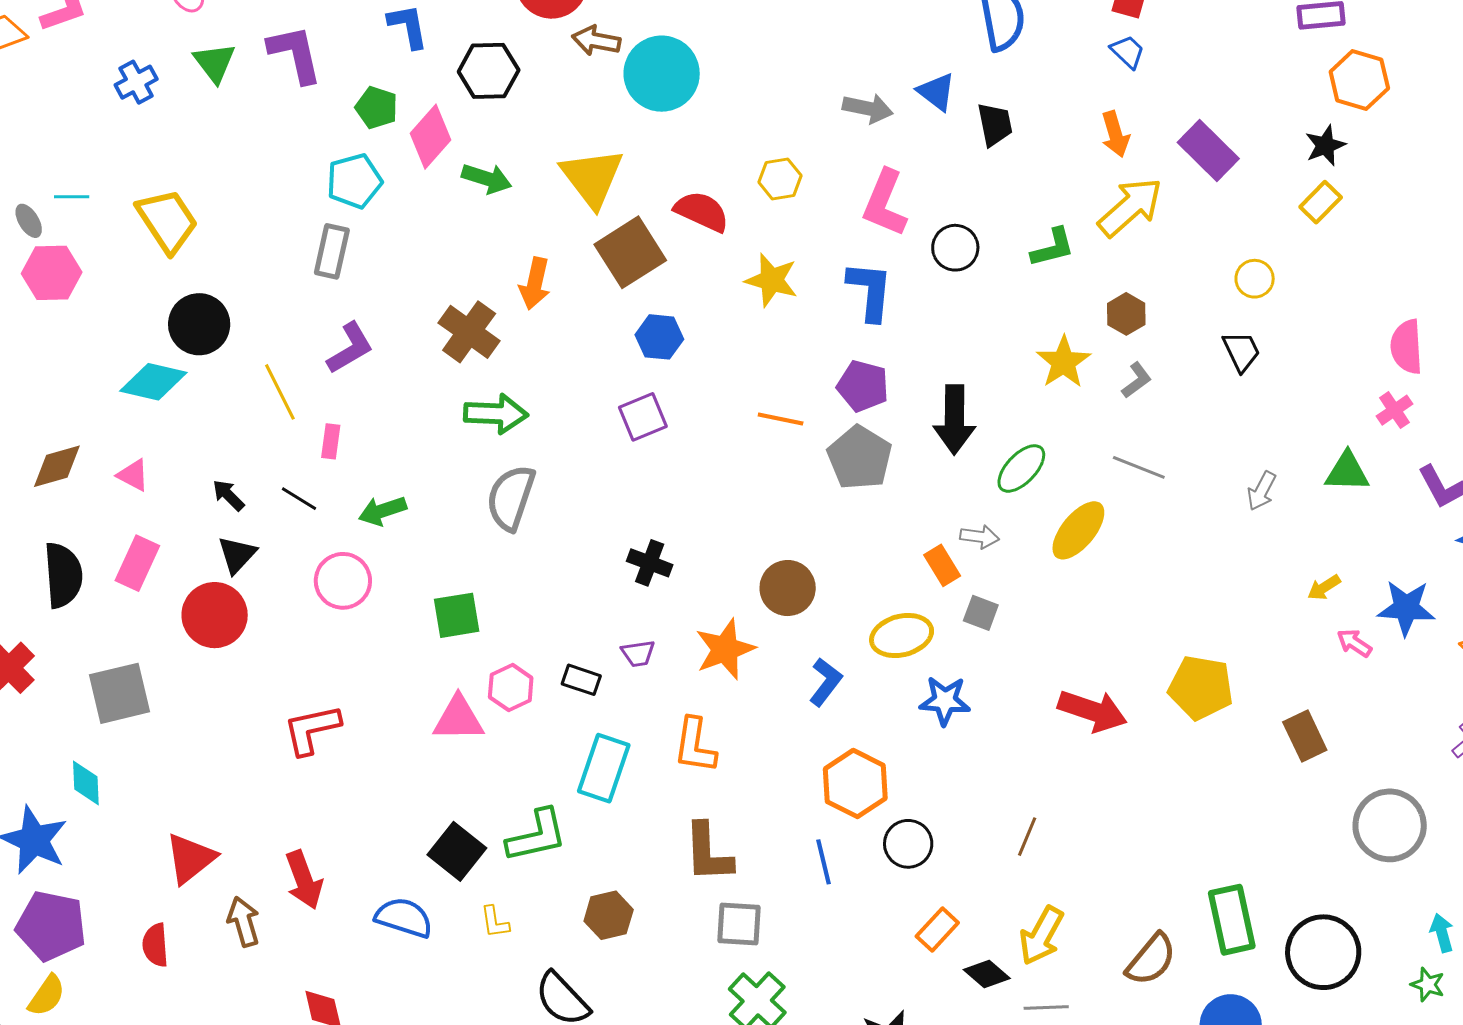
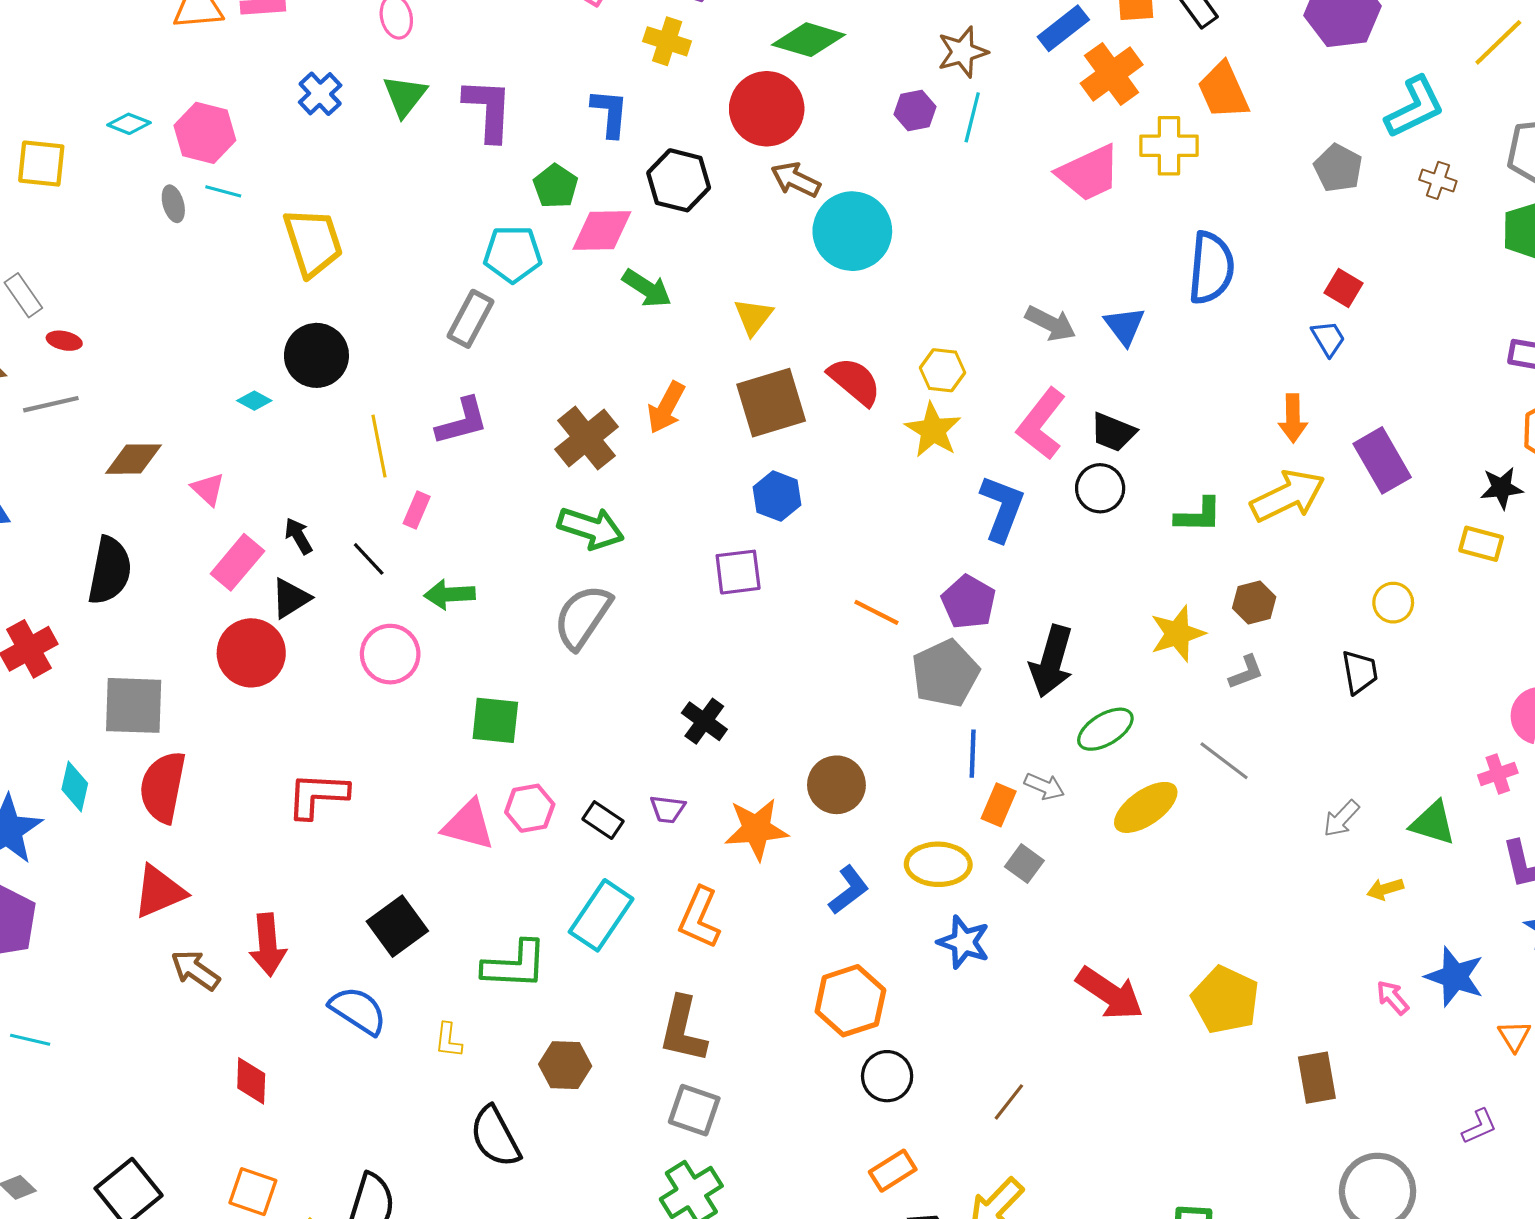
blue cross: (136, 82) -> (320, 94), turned -30
black trapezoid: (995, 124) -> (1113, 432), moved, turned 108
pink diamond: (431, 137) -> (602, 230), turned 32
yellow triangle: (592, 178) -> (753, 317), size x0.6
yellow rectangle: (1321, 202) -> (1481, 544), turned 45
pink hexagon: (52, 273) -> (205, 133), moved
yellow star: (772, 280) -> (933, 430), moved
cyan diamond: (153, 382) -> (254, 401), size x0.5
pink rectangle: (137, 563) -> (237, 562), moved
orange rectangle: (942, 565) -> (999, 805), turned 39
yellow arrow: (1324, 588) -> (1385, 889), moved
black square: (457, 851) -> (397, 926), moved
blue line: (823, 862) -> (973, 754), moved
brown arrow: (244, 922) -> (195, 970), turned -54
red semicircle: (155, 945) -> (163, 787), moved, size x1.6

